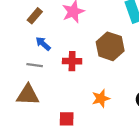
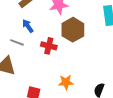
brown hexagon: (110, 46) -> (73, 30), moved

